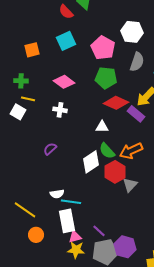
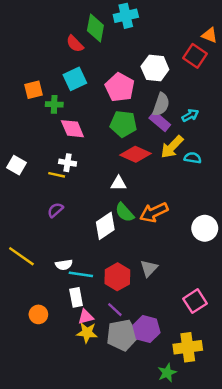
green cross: (21, 81) -> (54, 104), moved
pink diamond: (64, 82) -> (72, 129), turned 30
yellow line: (28, 99) -> (57, 175), moved
purple rectangle: (136, 114) -> (160, 121), moved
red hexagon: (115, 172) -> (117, 277), moved
gray triangle: (130, 185) -> (149, 268), moved
yellow line: (25, 210) -> (21, 256), moved
white rectangle: (67, 221) -> (76, 297), size x0.7

